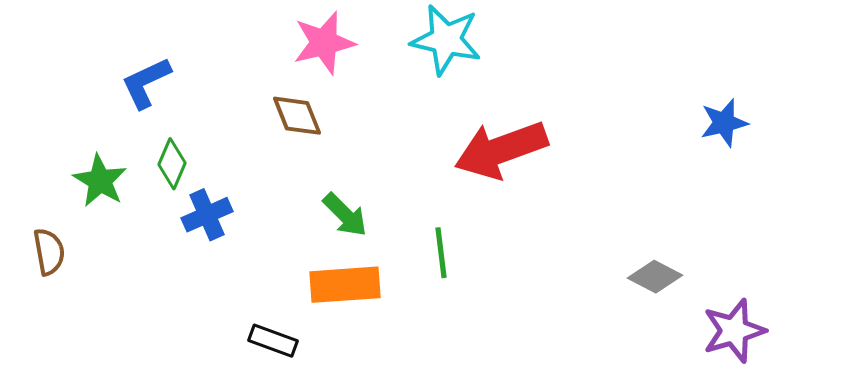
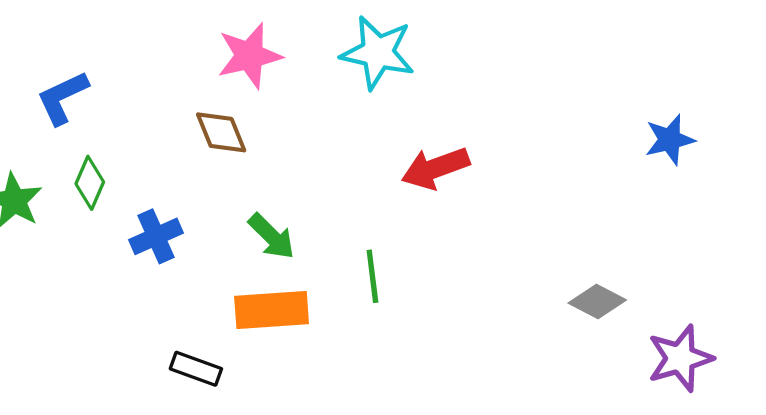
red arrow: (501, 150) -> (435, 168), size x0.7
blue cross: (207, 215) -> (156, 236), moved

